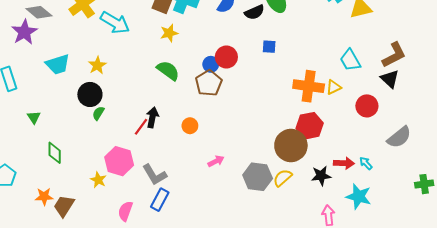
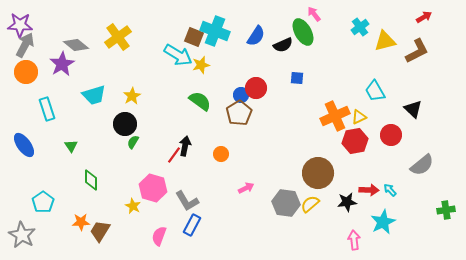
cyan arrow: (115, 23) -> (178, 55), moved
brown L-shape: (394, 55) -> (417, 51), moved
orange cross: (309, 86) -> (335, 116), turned -32
red hexagon: (310, 126) -> (355, 141), moved
cyan star: (359, 197) -> (383, 222), turned 30

